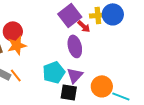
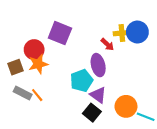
purple square: (70, 15) -> (60, 33), moved, turned -30
cyan pentagon: (54, 72) -> (82, 81), moved
purple triangle: (75, 75) -> (98, 95), turned -36
black square: (69, 92) -> (92, 113), turned 30

